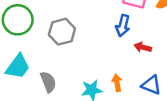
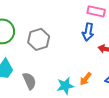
orange arrow: (117, 83) -> (86, 79), turned -128

